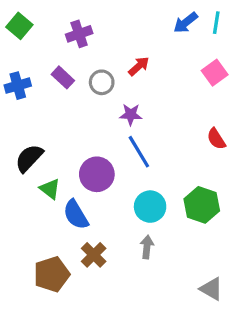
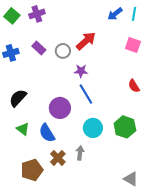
purple cross: (79, 34) -> (37, 14), moved
red arrow: (139, 66) -> (86, 41), size x1.5
pink square: (215, 73) -> (133, 45), turned -35
green triangle: (50, 189) -> (23, 129), moved
gray arrow: (147, 247) -> (80, 153), moved

